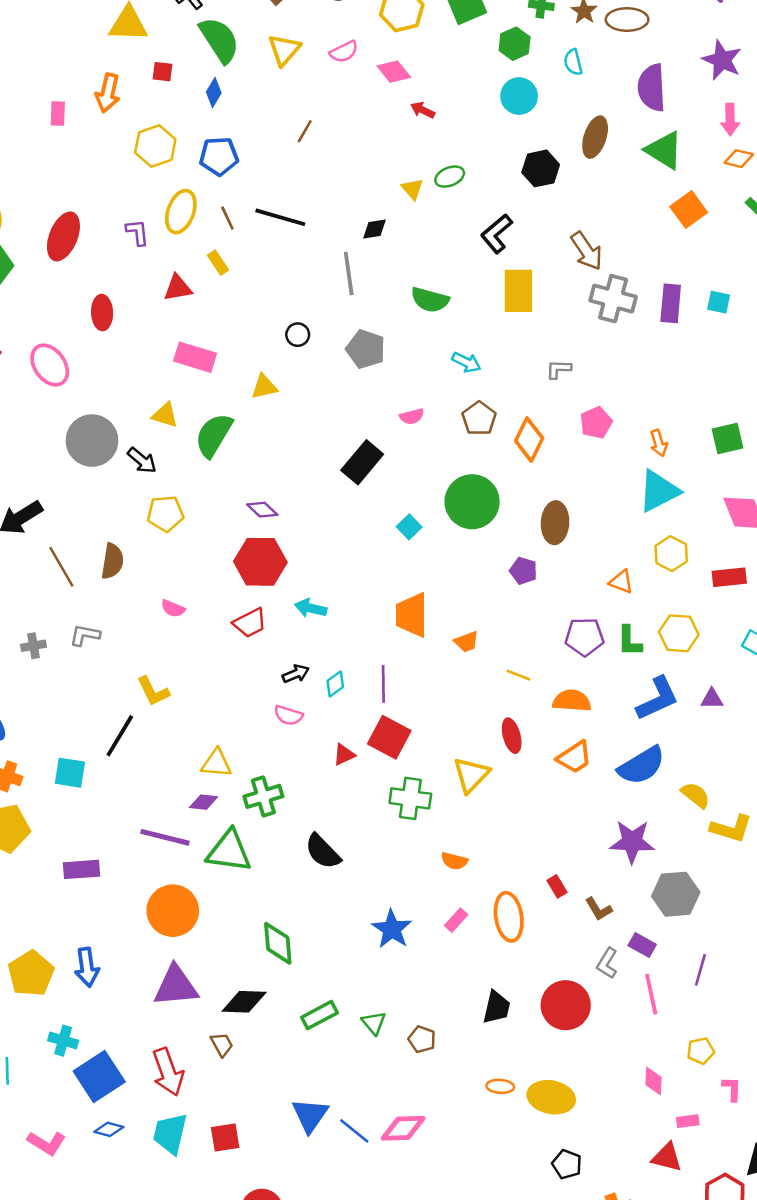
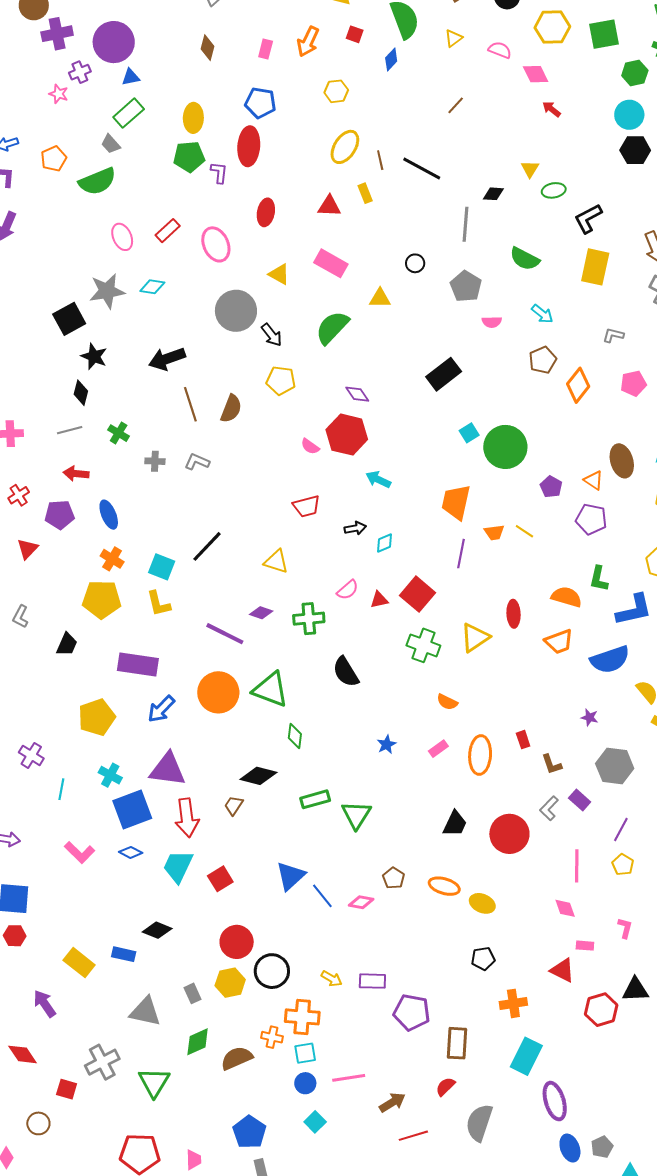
yellow triangle: (284, 50) -> (454, 38), size x0.7
pink semicircle: (344, 52) -> (500, 50), turned -145
yellow hexagon: (155, 146) -> (336, 91), size x0.7
blue pentagon: (219, 156) -> (260, 103), moved
black hexagon: (541, 168) -> (635, 150), moved
green ellipse: (450, 177) -> (554, 190), moved
purple L-shape: (137, 232) -> (219, 173), moved
red ellipse: (63, 236) -> (249, 146), turned -30
yellow triangle: (165, 415) -> (279, 274), moved
pink semicircle: (412, 416) -> (492, 322), moved
green circle: (472, 502) -> (505, 447), moved
brown ellipse: (555, 523) -> (622, 461), moved, turned -32
orange triangle: (621, 582) -> (594, 480), moved
pink semicircle: (173, 608) -> (310, 446), moved
red trapezoid: (250, 623) -> (307, 506), moved
purple pentagon: (584, 637) -> (591, 519), moved
green L-shape: (629, 641) -> (599, 579), moved
yellow line: (518, 675) -> (524, 531), moved
purple line: (383, 684) -> (461, 554), moved
yellow L-shape: (153, 691) -> (158, 604), moved
pink semicircle: (288, 715) -> (348, 590), moved, turned -70
yellow triangle: (216, 763) -> (276, 562), moved
purple star: (632, 842) -> (589, 717), size x0.5
green triangle: (229, 851) -> (271, 689), moved
purple rectangle: (82, 869) -> (138, 665), moved, size x1.4
blue star: (392, 929) -> (387, 744), size x0.6
green diamond: (278, 943) -> (295, 736), size x0.7
blue arrow: (87, 967) -> (161, 709), moved, turned 40
purple triangle: (176, 986) -> (168, 770), moved
pink line: (651, 994) -> (577, 866), moved
green triangle: (374, 1023) -> (356, 815), size x1.5
brown pentagon: (422, 1039) -> (394, 878), moved
brown trapezoid: (222, 1044) -> (234, 805), turned -130
yellow pentagon: (701, 1051) -> (623, 865), moved, turned 30
pink diamond: (654, 1081) -> (565, 908), turned -35
orange ellipse: (500, 1086) -> (444, 886), size x1.4
yellow ellipse: (551, 1097) -> (482, 903), size x0.7
pink diamond: (403, 1128) -> (361, 902), size x0.7
red square: (225, 1137) -> (220, 879), turned -35
black pentagon: (567, 1164) -> (483, 959), turned 30

